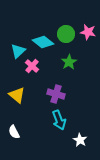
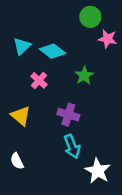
green circle: (66, 34) -> (90, 17), moved
cyan triangle: (18, 51) -> (22, 46), moved
white star: (80, 140) -> (98, 171), size x1.5

